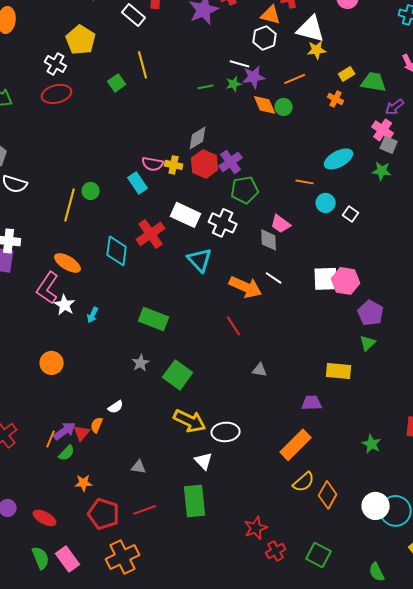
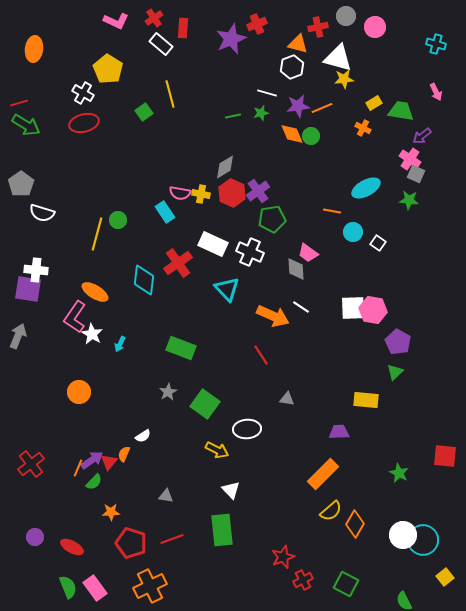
purple star: (254, 77) -> (298, 106), moved
yellow arrow: (190, 421) -> (217, 450), size x0.7
white ellipse: (226, 432) -> (247, 429), moved

